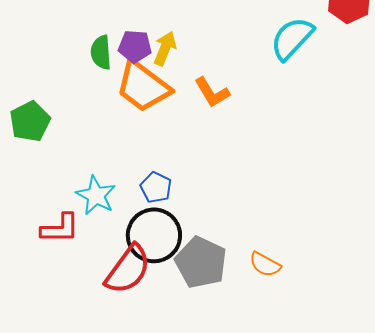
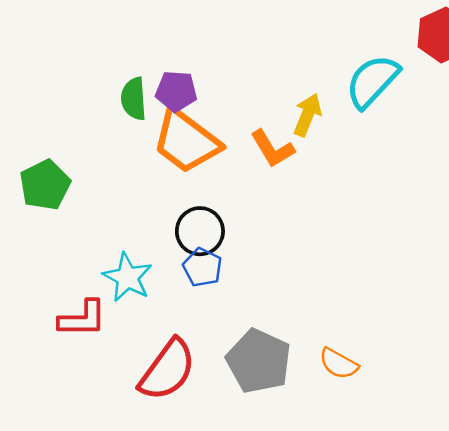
yellow arrow: (165, 48) -> (307, 115), moved
black circle: (154, 235) -> (200, 231), moved, size x0.7

